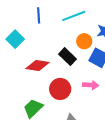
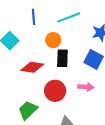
orange circle: (84, 41) -> (53, 40), moved
black rectangle: (68, 57) -> (62, 58), turned 48

